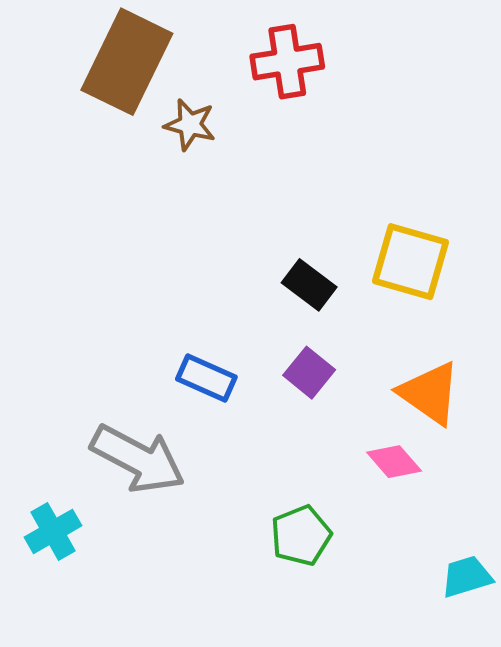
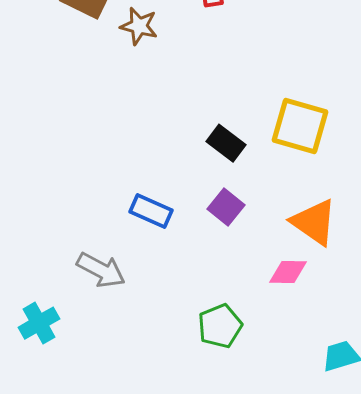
gray arrow: (138, 459) -> (101, 270), size x0.7
pink diamond: (394, 462) -> (288, 272), turned -48

